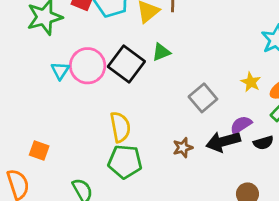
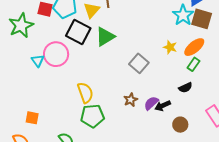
green triangle: (161, 52) -> (105, 37), size x1.5
black square: (126, 64) -> (78, 32), moved
purple semicircle: (241, 125) -> (151, 103), moved
black arrow: (223, 142) -> (163, 106), moved, size x0.7

